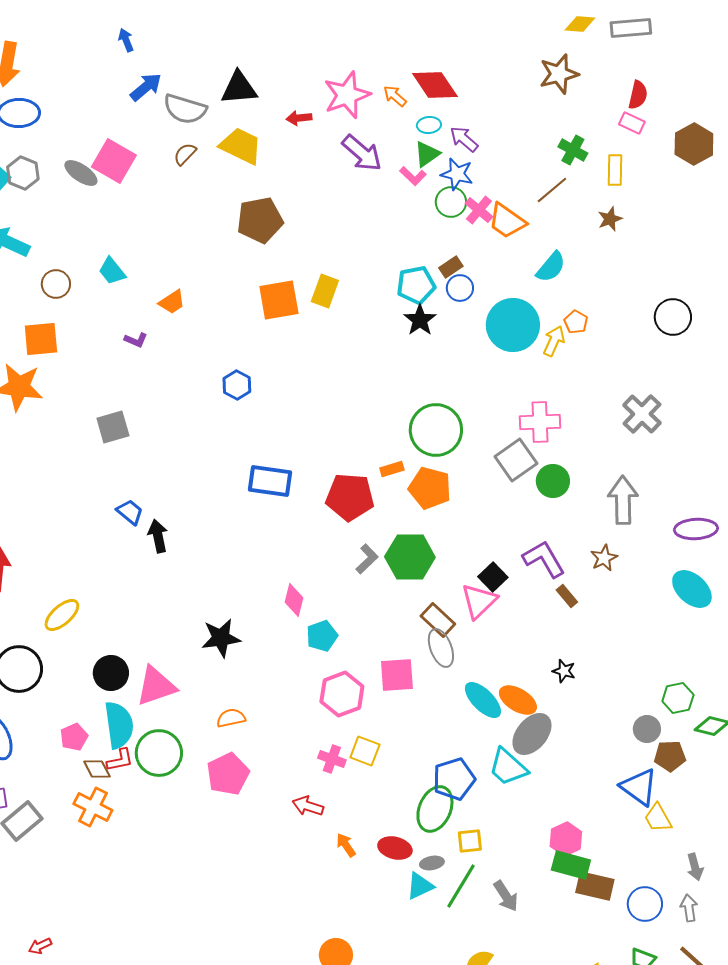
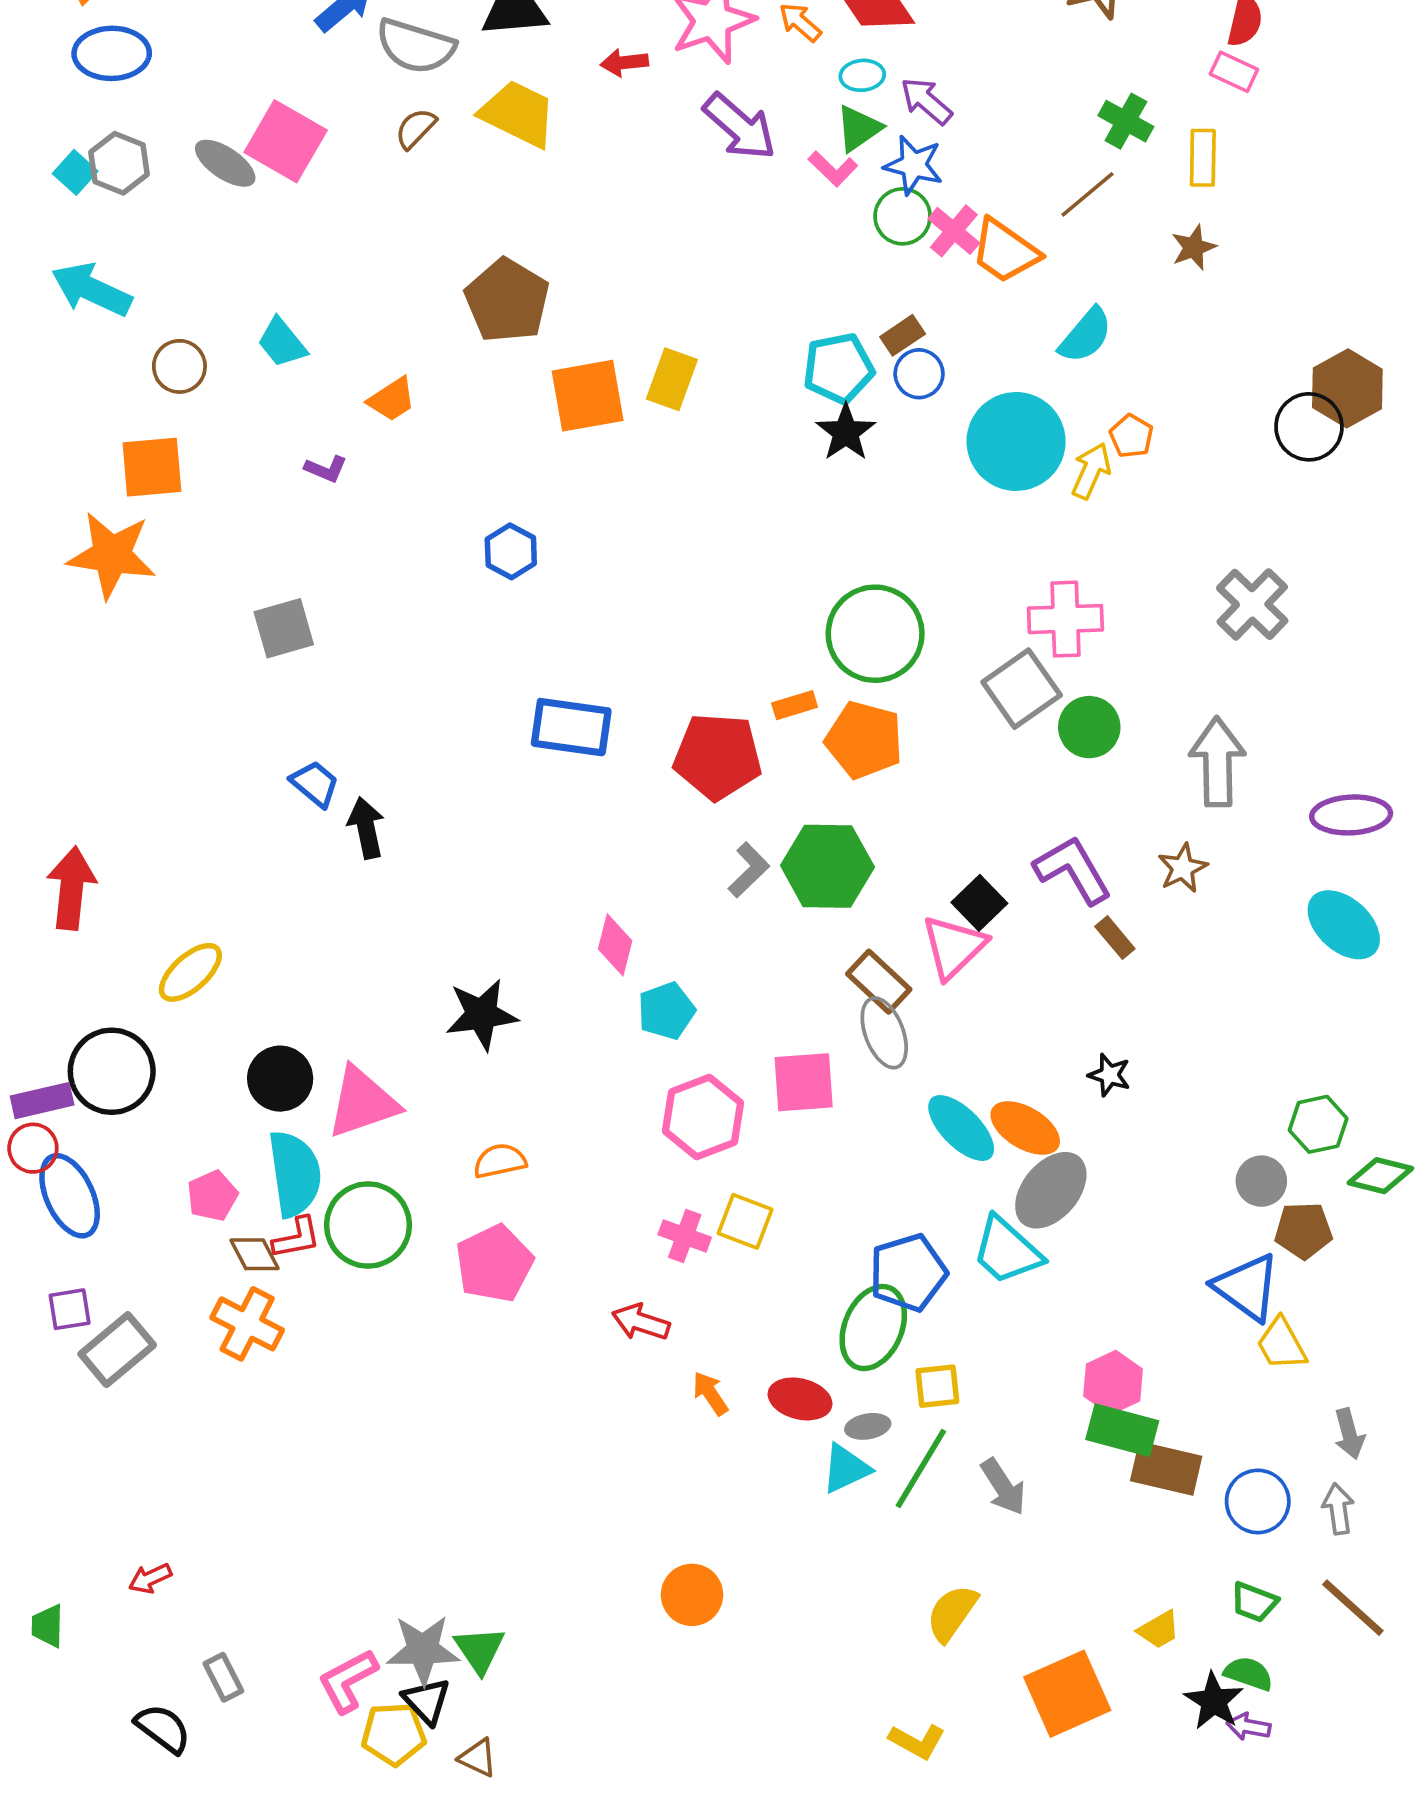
brown hexagon: (694, 144) -> (1347, 388), moved
brown pentagon: (260, 220) -> (507, 301), moved, turned -30

